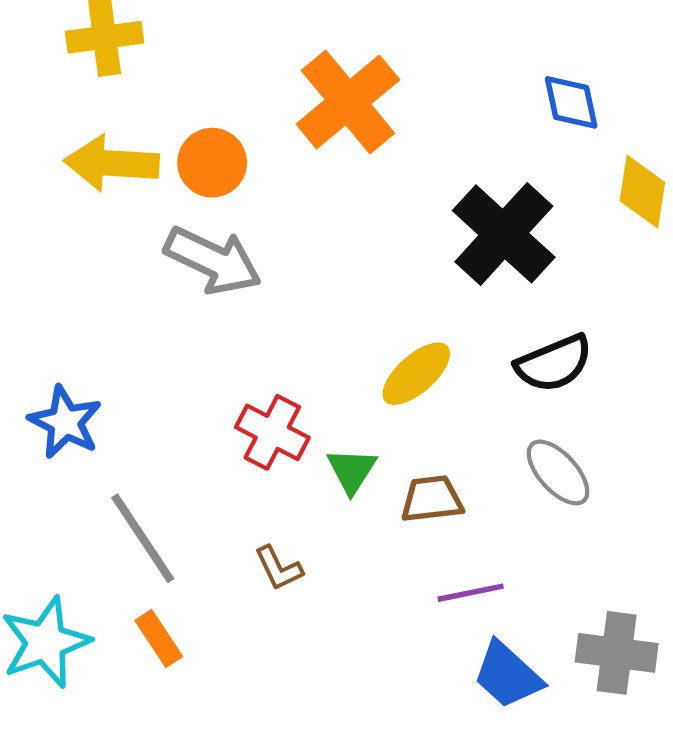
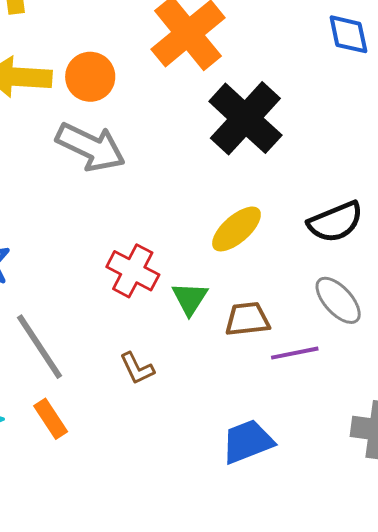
black cross: (504, 234) -> (245, 118), moved
purple line: (471, 593) -> (295, 353), moved
blue trapezoid: (508, 675) -> (247, 442), moved, turned 116

